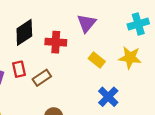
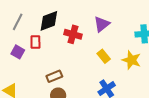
red rectangle: (19, 69) -> (35, 42), moved
brown rectangle: (42, 78) -> (54, 76), moved

